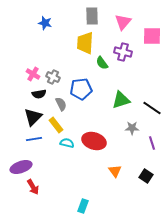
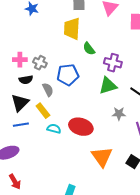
purple cross: (123, 52) -> (113, 63), moved
pink cross: (33, 74) -> (20, 60), turned -32
orange triangle: (115, 171) -> (102, 157), size x1.6
red arrow: (33, 187) -> (15, 182), moved

